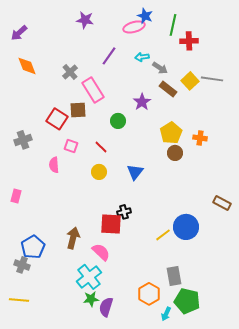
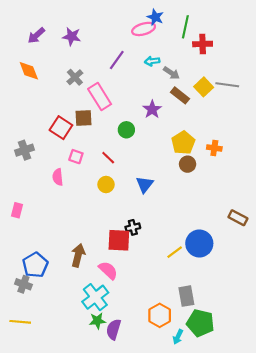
purple star: (85, 20) -> (72, 36), moved
purple arrow: (19, 33) -> (36, 35), moved

